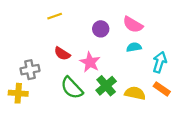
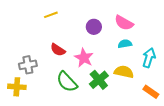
orange rectangle: (162, 89) -> (151, 92), moved
yellow semicircle: (135, 93) -> (124, 72), moved

